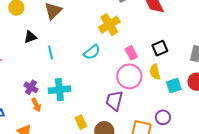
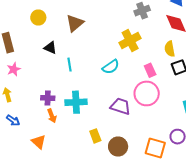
black triangle: (30, 37) -> (50, 48), turned 40
yellow semicircle: (155, 72) -> (170, 49), moved
purple cross: (31, 87) -> (48, 98), turned -32
purple trapezoid: (114, 101) -> (120, 106), moved, turned 90

